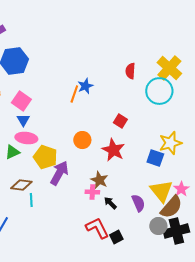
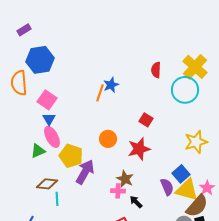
pink ellipse: (26, 138) -> (52, 137), turned 55
red star: (113, 150) -> (139, 149), turned 30
blue square: (155, 158) -> (181, 174), moved, turned 30
yellow triangle: (161, 191) -> (187, 190), turned -35
purple semicircle: (138, 203) -> (167, 187), moved

